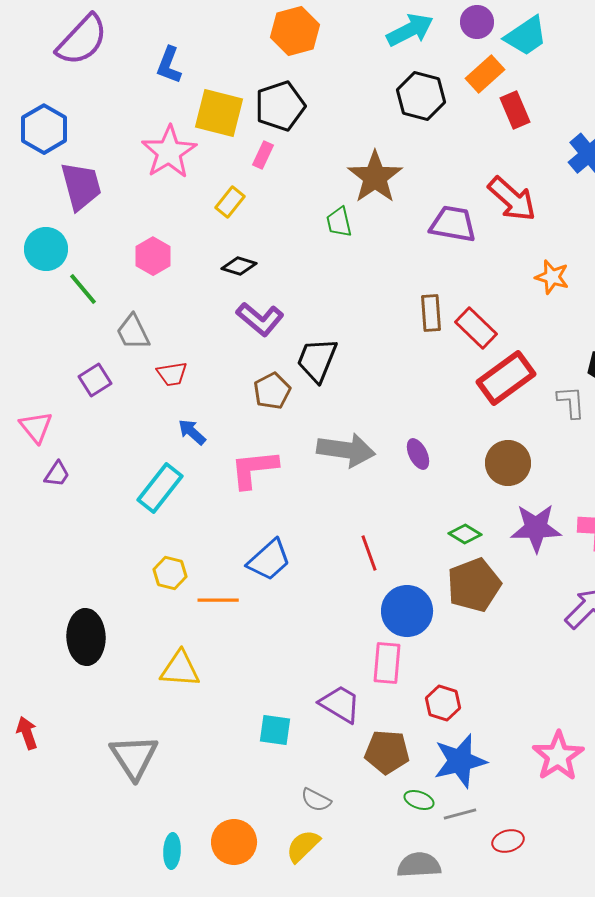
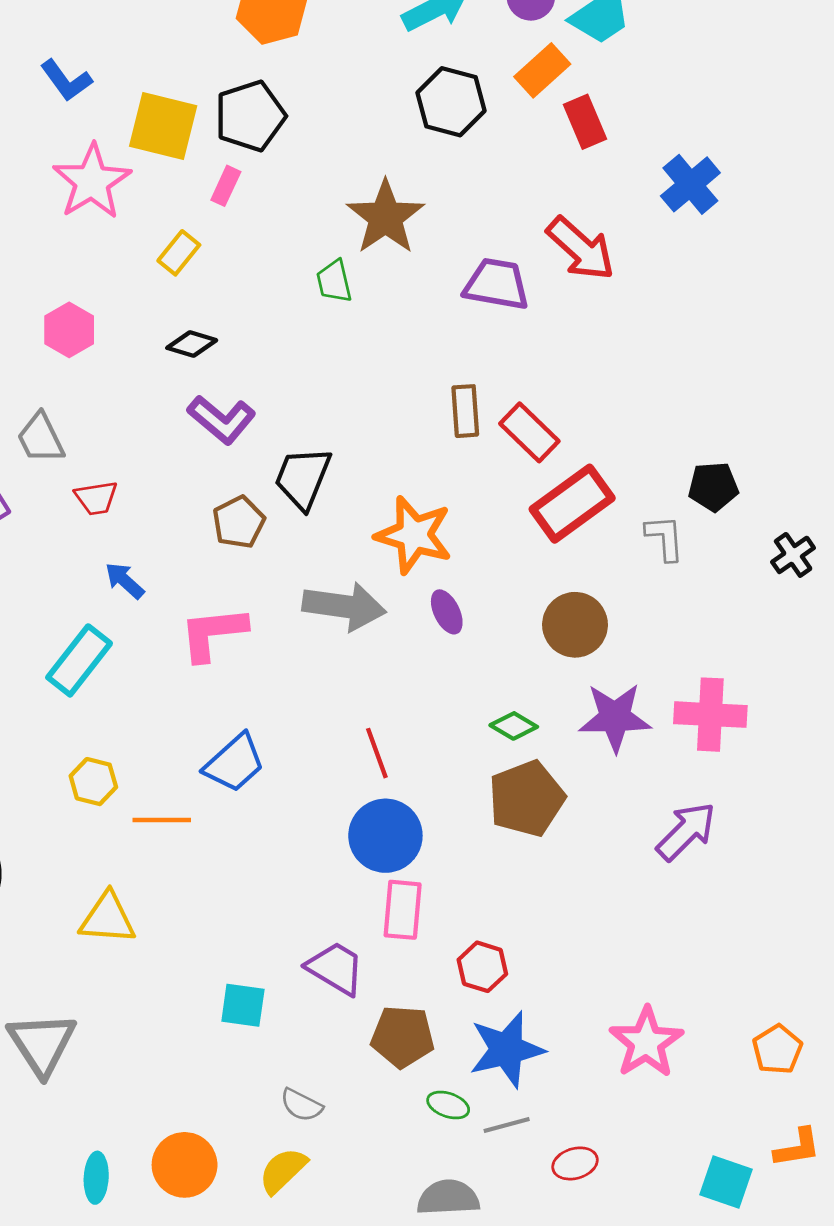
blue L-shape: (169, 65) -> (66, 80), moved, turned -57
orange star: (552, 277) -> (414, 535), moved, size x1.6
blue circle: (407, 611) -> (385, 836), moved

